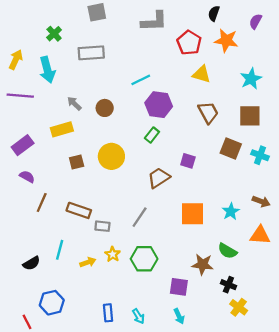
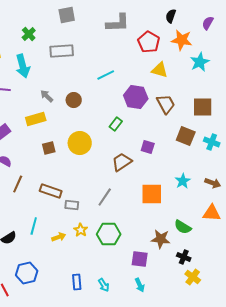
cyan star: (251, 79) -> (200, 62), moved
purple hexagon: (159, 105) -> (136, 97), moved
cyan star: (231, 212) -> (183, 181), moved

